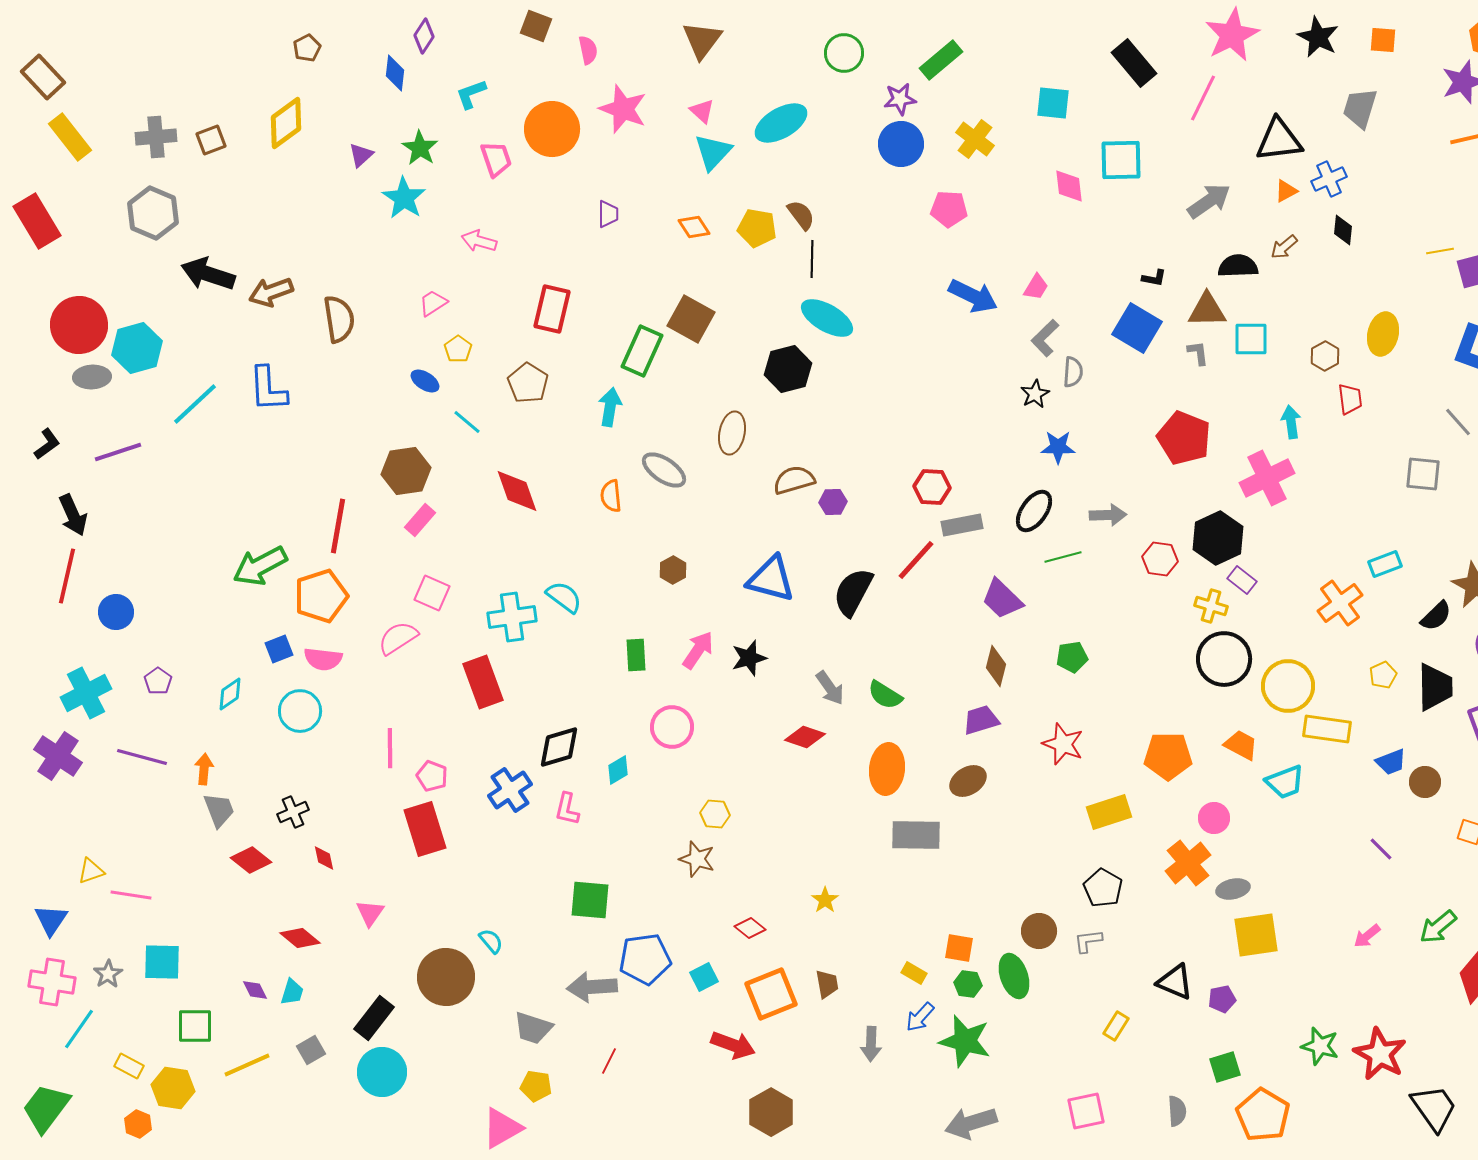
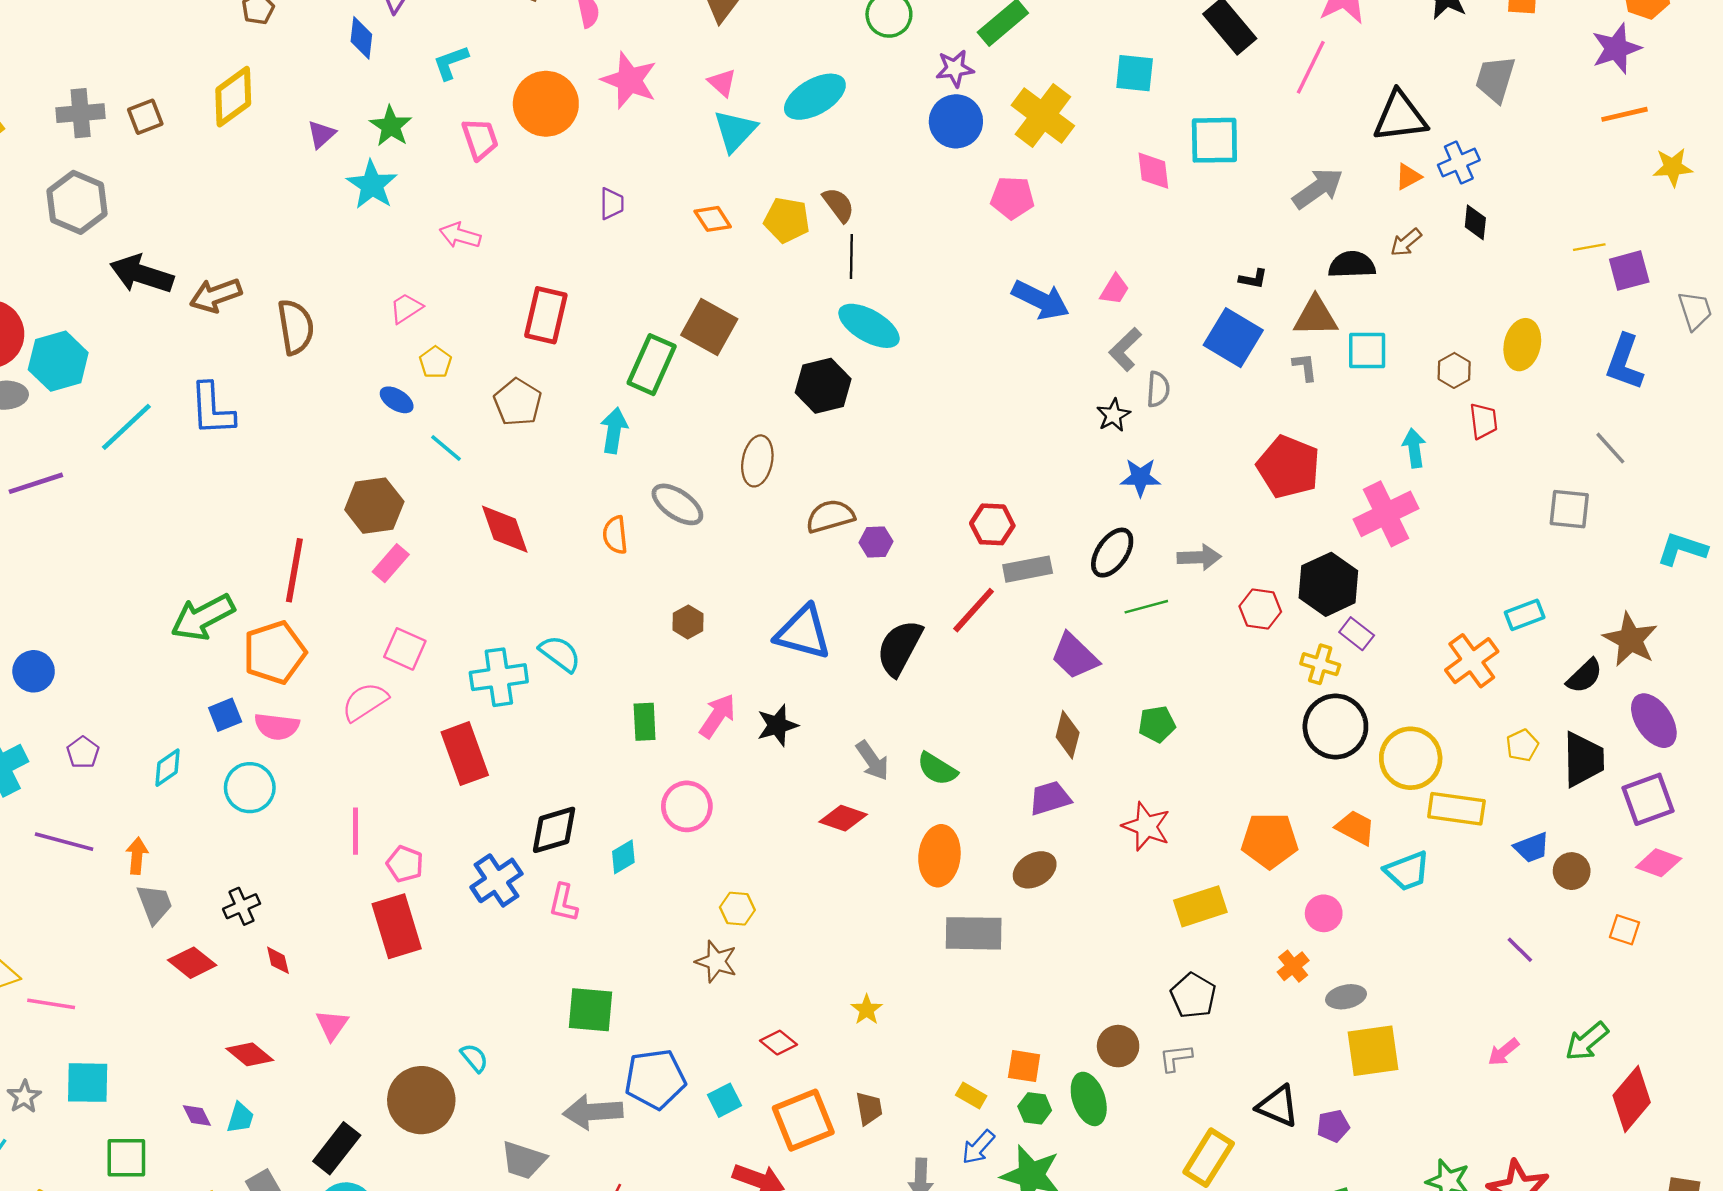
yellow cross: (975, 139) -> (1043, 116), size x1.4
orange cross: (1188, 863) -> (1293, 966), size x0.6
yellow rectangle: (1116, 1026) -> (1209, 1158), size x1.6

